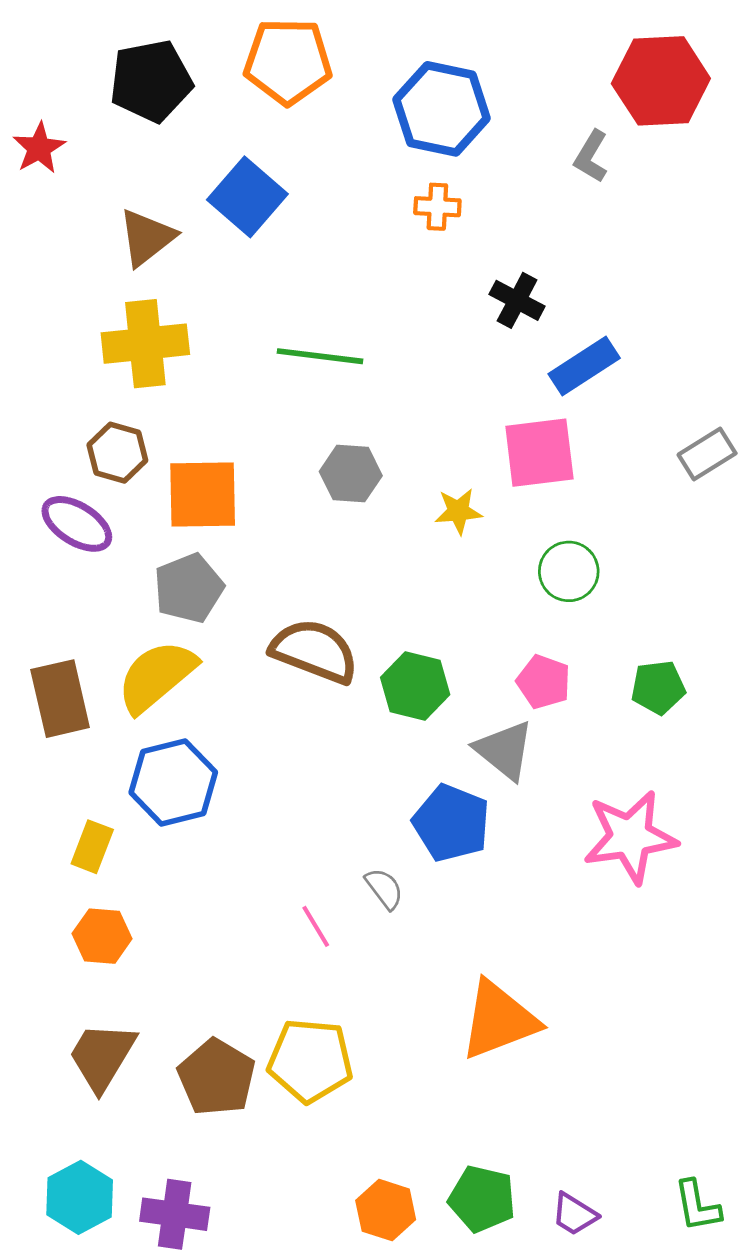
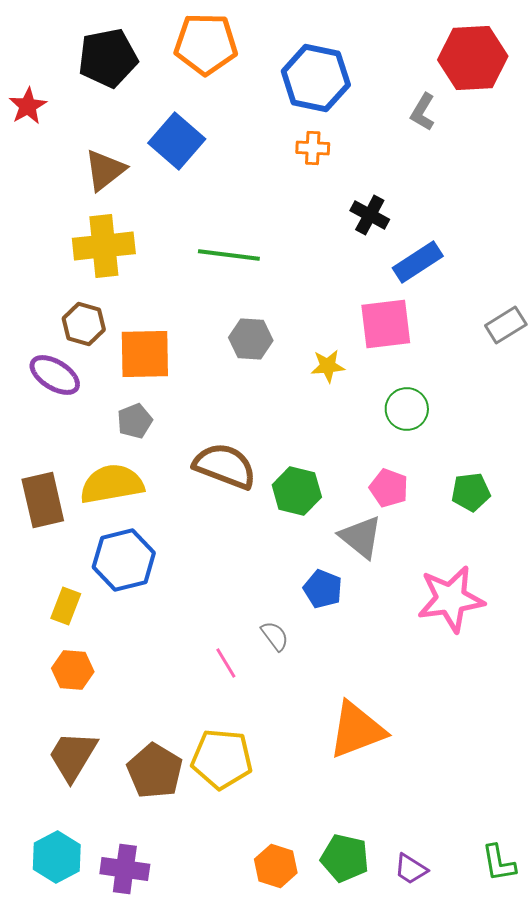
gray pentagon: (189, 588) -> (135, 421), size x0.7
yellow semicircle: (157, 676) -> (112, 484), turned 30
blue pentagon: (451, 823) -> (323, 589), size x0.7

